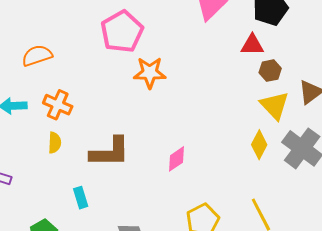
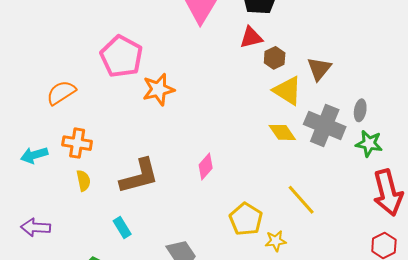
orange semicircle: (37, 56) -> (61, 93), moved
yellow diamond: (259, 145) -> (282, 132), turned -48

